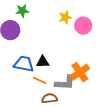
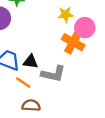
orange cross: (80, 72) -> (73, 42), moved, turned -36
gray L-shape: (65, 83) -> (53, 74), moved

